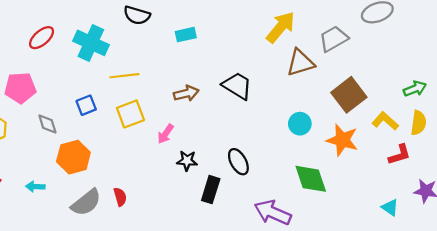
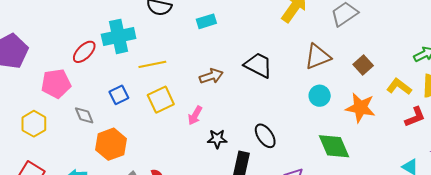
red ellipse: (42, 38) -> (84, 52), moved
cyan cross: (91, 43) -> (119, 36), turned -32
brown triangle: (300, 63) -> (318, 57), moved
brown square: (349, 95) -> (363, 65), size x0.6

